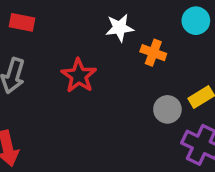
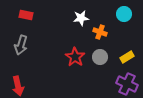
red star: (79, 76) -> (75, 57), moved
gray circle: (167, 109) -> (100, 57), moved

